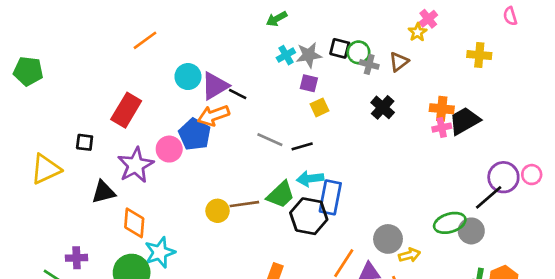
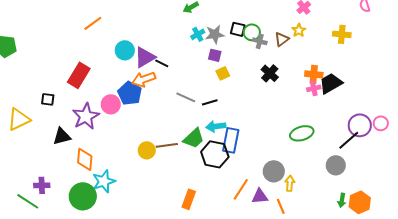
yellow star: (418, 32) -> (299, 30), moved
green ellipse: (450, 223) -> (302, 133), moved
yellow arrow: (409, 255) -> (290, 183), turned -70

